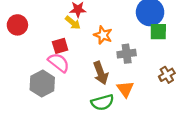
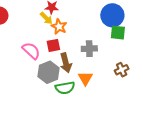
orange star: (103, 35) -> (59, 27), moved
red square: (60, 46) -> (53, 45), moved
gray hexagon: (42, 84) -> (48, 72), moved

